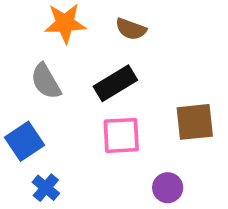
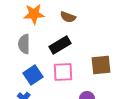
gray semicircle: (46, 81) -> (24, 44), turned 30
blue square: (24, 141) -> (33, 75), moved

